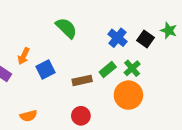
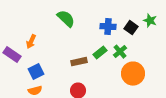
blue cross: (117, 38) -> (108, 27), turned -35
blue square: (46, 69) -> (36, 72), moved
orange circle: (128, 95) -> (133, 74), moved

